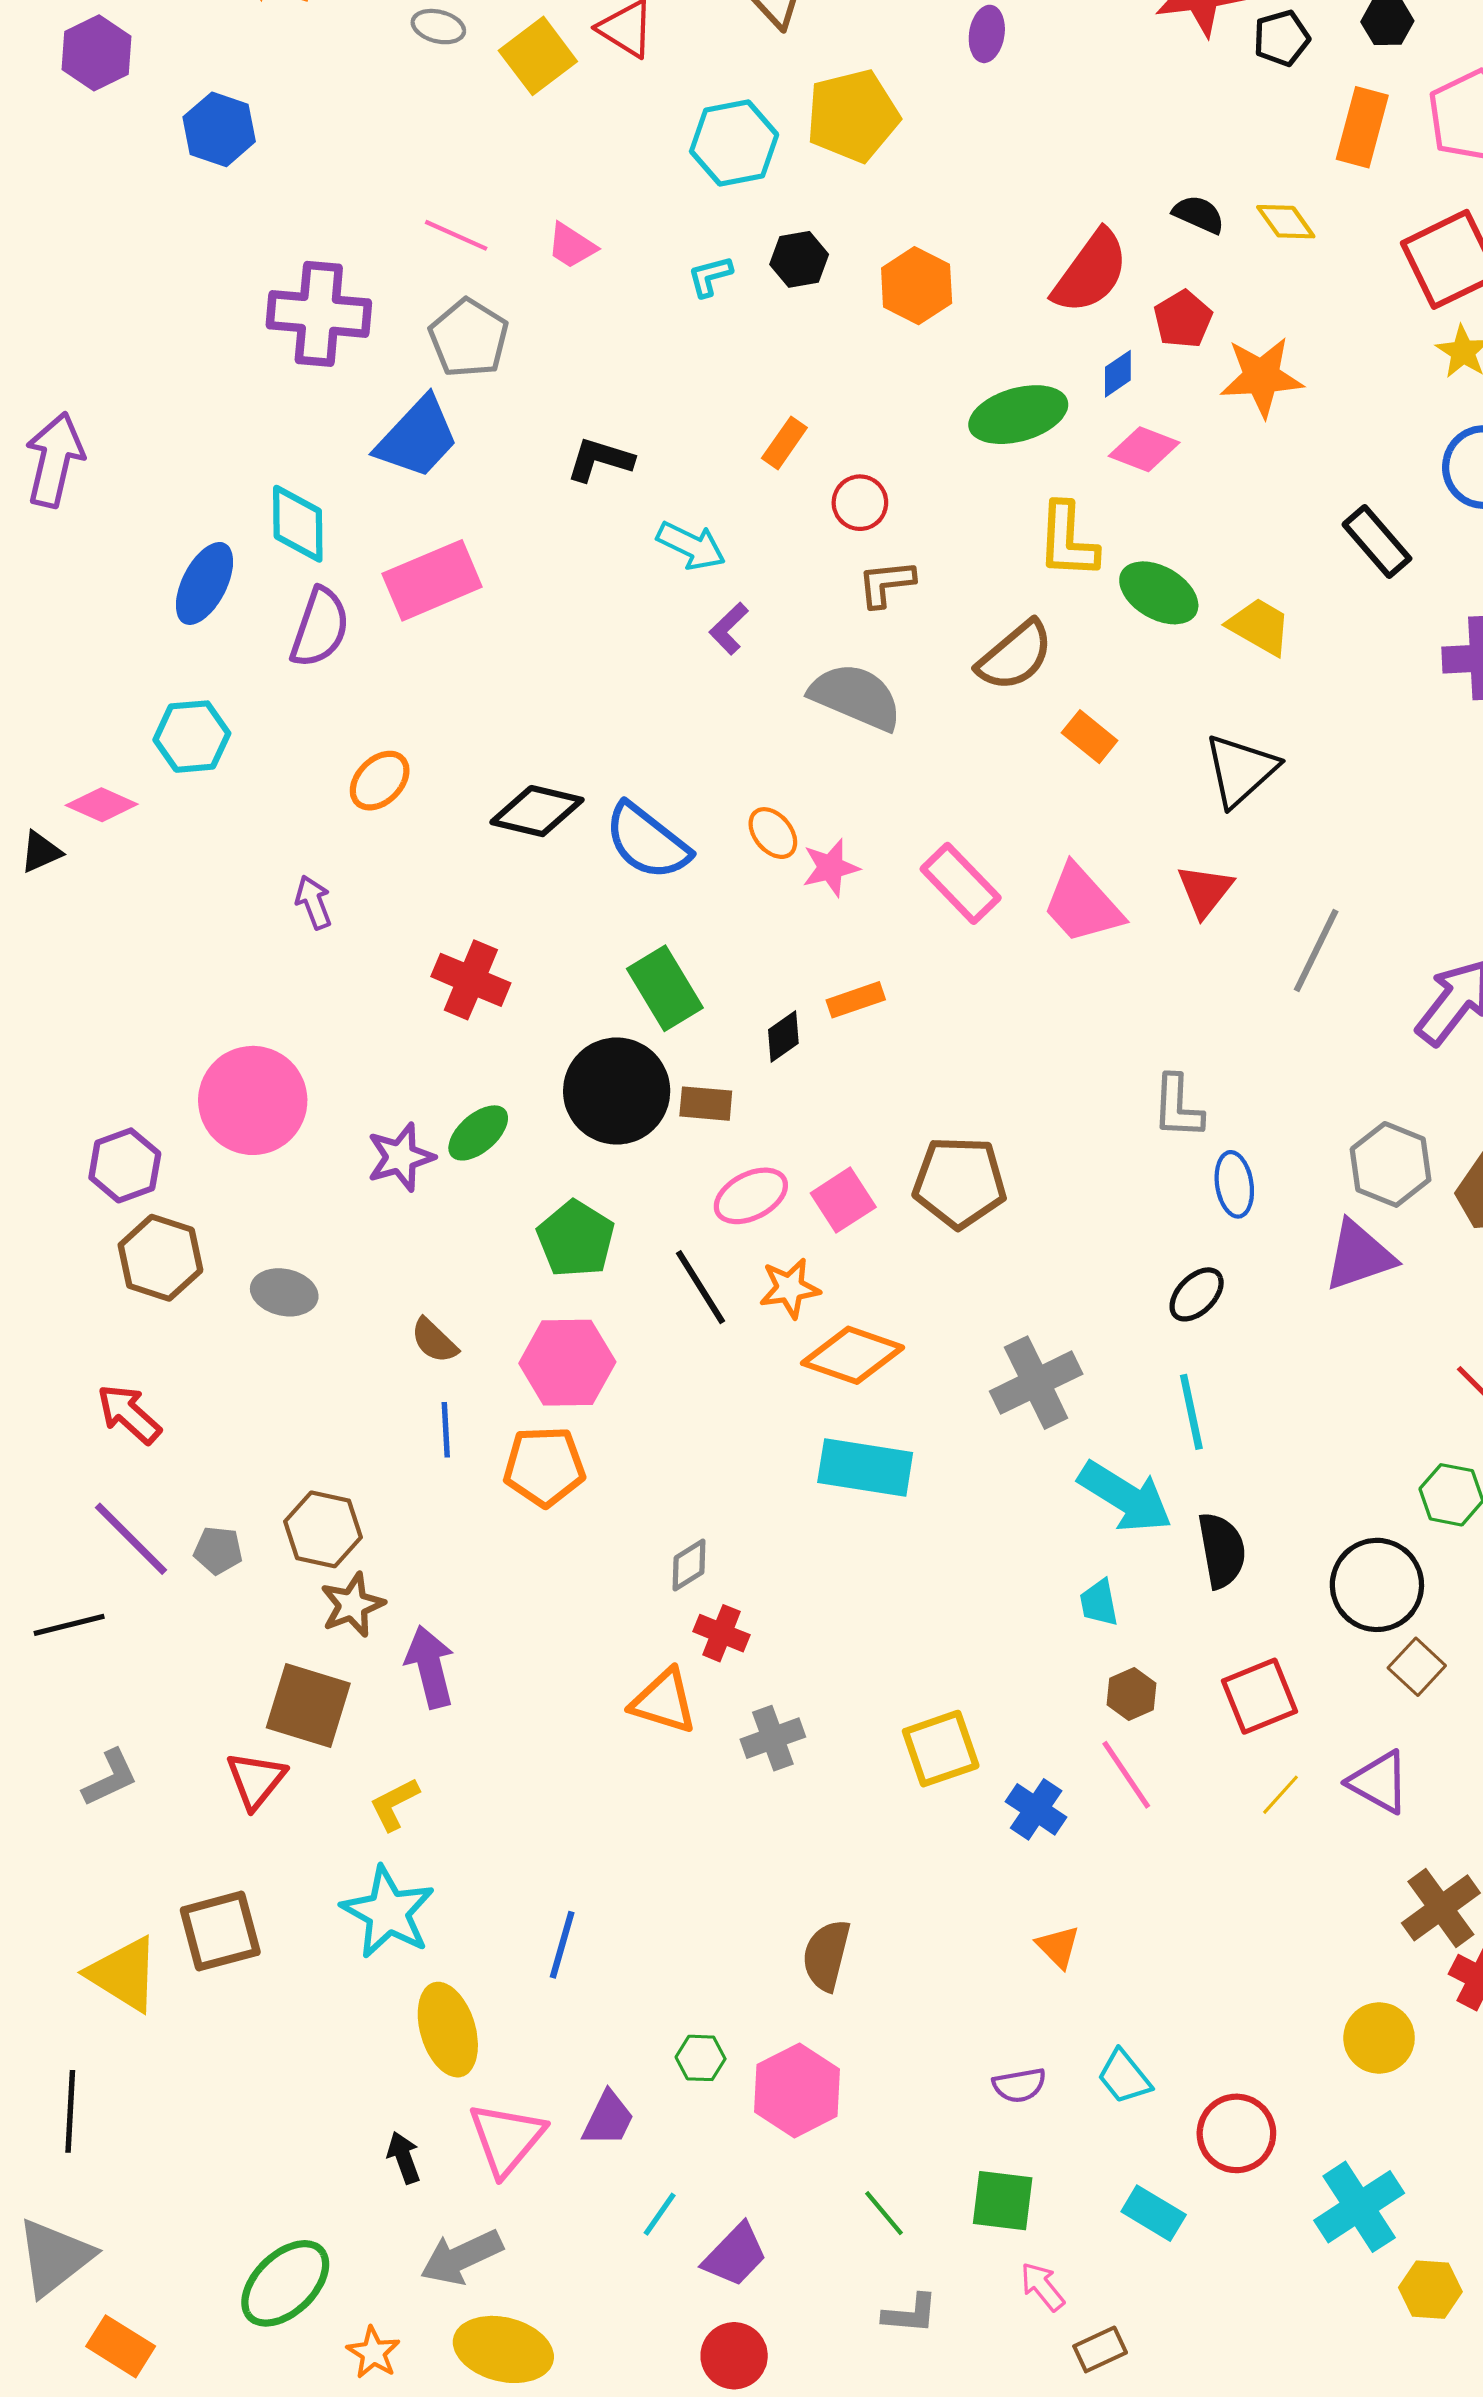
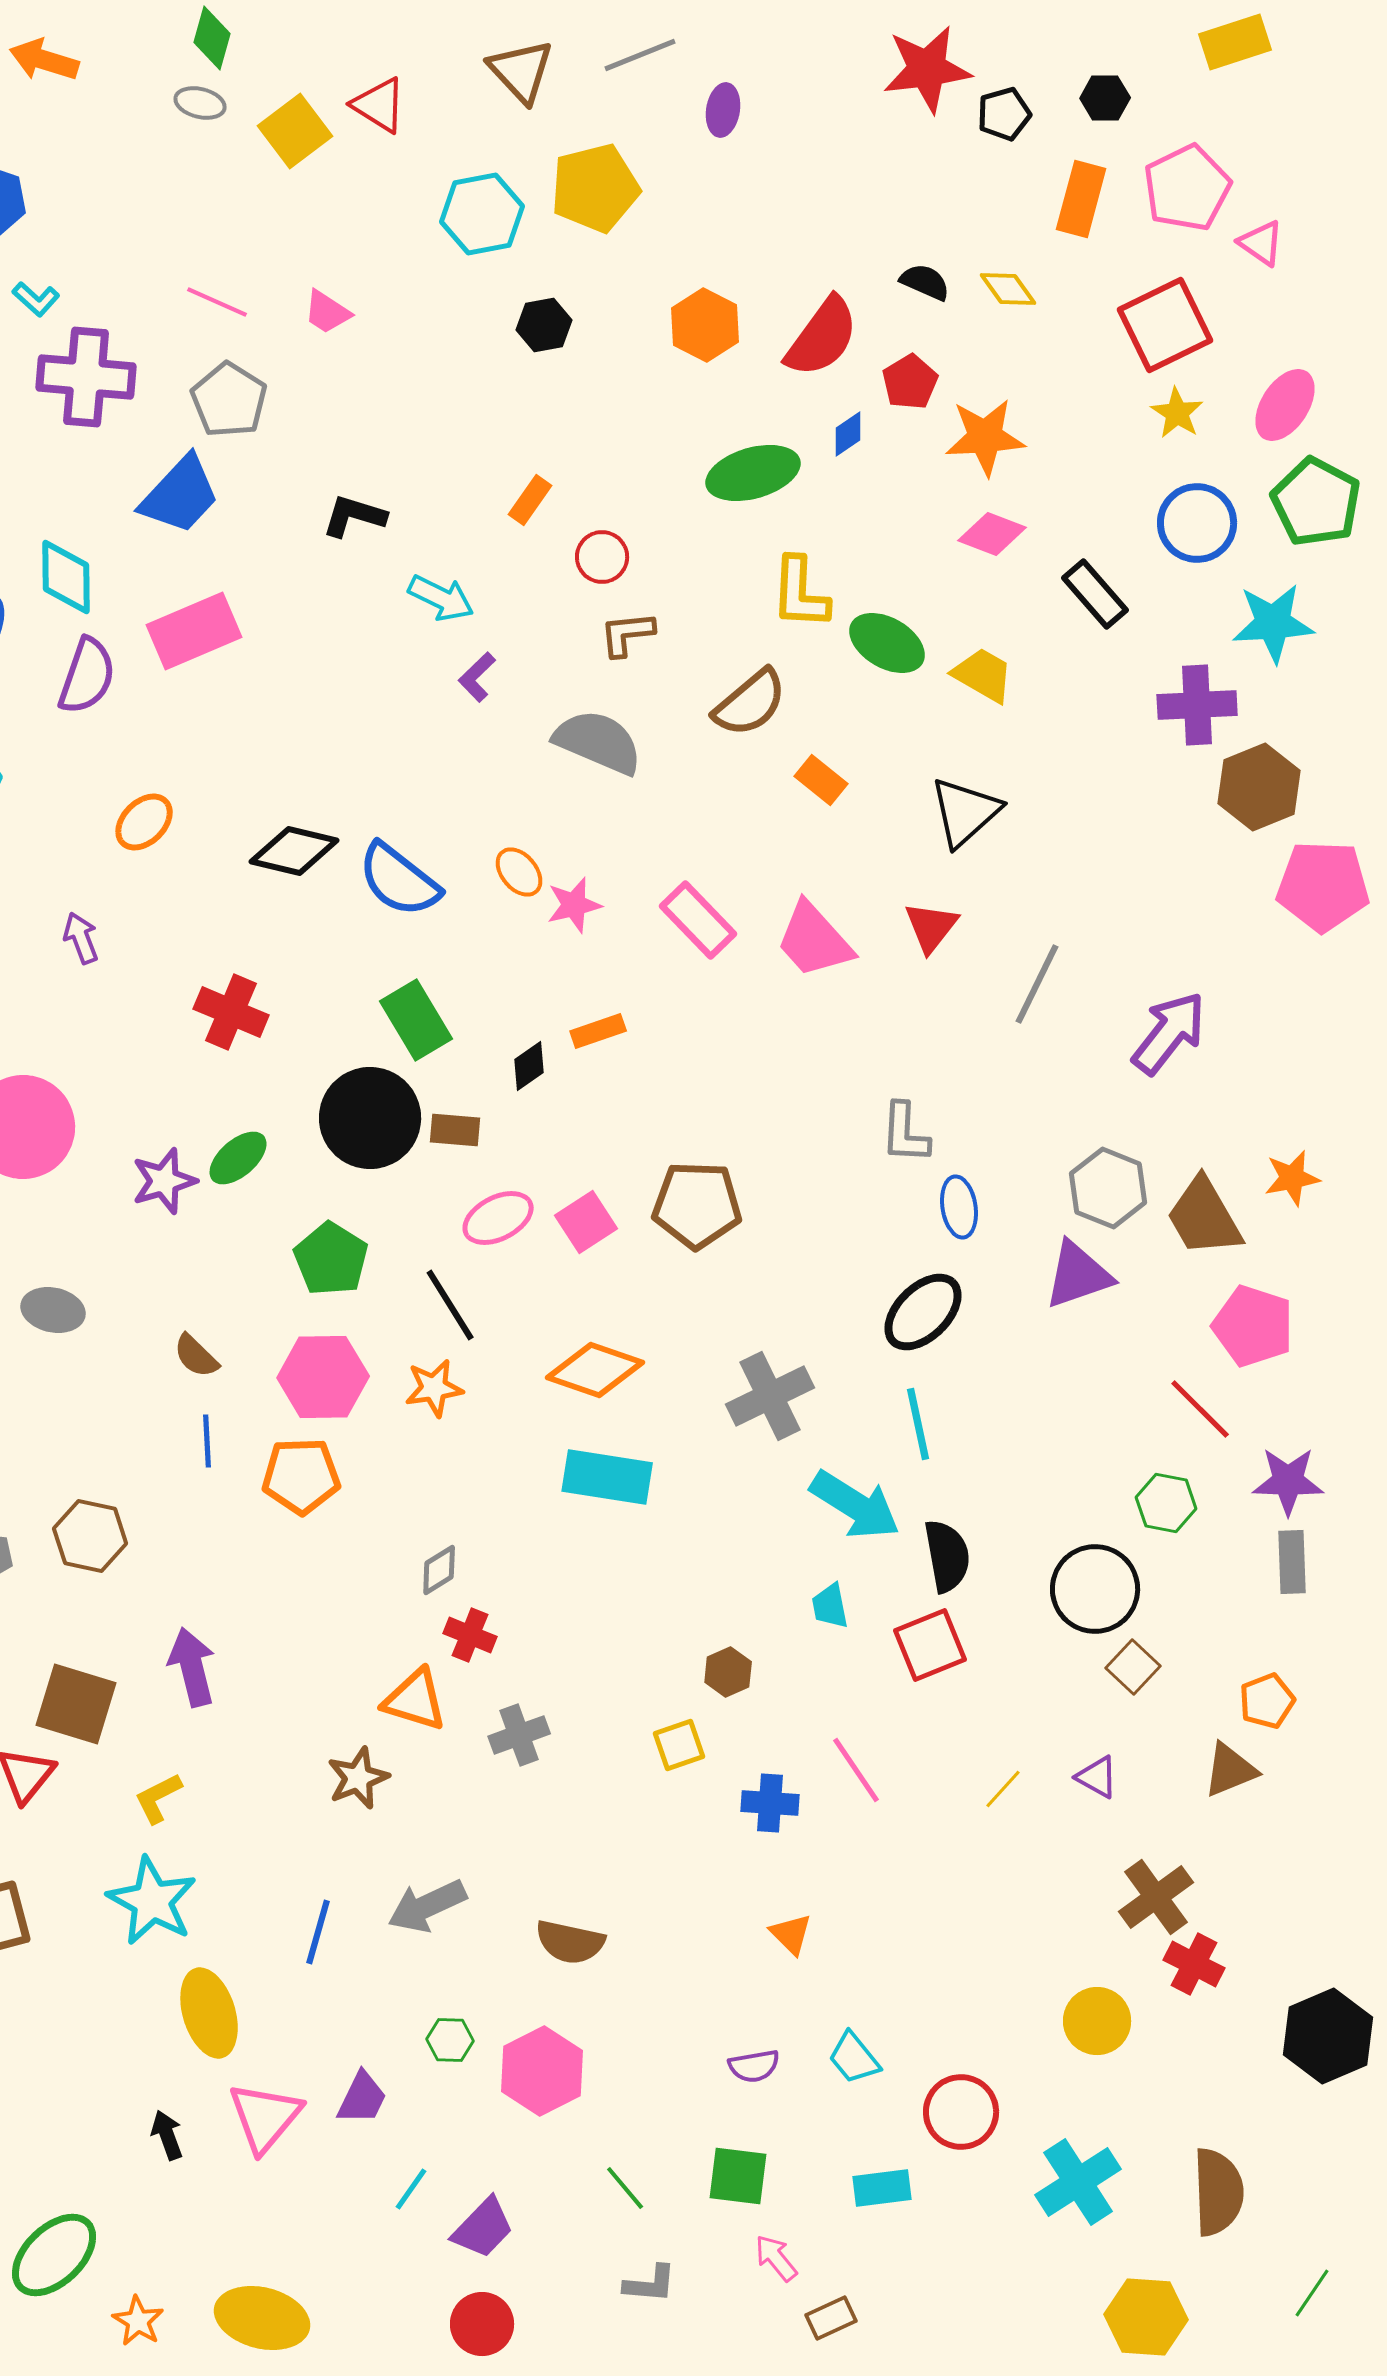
cyan L-shape: (710, 276) -> (36, 299), moved, turned -123
orange hexagon: (917, 286) -> (705, 325), moved
pink diamond: (1144, 449) -> (992, 534), moved
orange star: (790, 1288) -> (434, 1388), moved
black ellipse: (1197, 1294) -> (923, 1312), size x1.5
brown star: (352, 1605) -> (358, 1778), moved
brown hexagon: (1132, 1694) -> (728, 1672), moved
red square: (1259, 1696) -> (930, 1645), moved
yellow square: (941, 1749) -> (679, 1745), size x0.7
purple triangle: (1379, 1782) -> (1097, 1777), size x0.7
blue cross: (1036, 1809) -> (770, 1803), turned -30
brown semicircle: (826, 1955) -> (570, 1942), turned -92
cyan rectangle: (1154, 2213) -> (882, 2188), turned -38
gray arrow: (461, 2257) -> (427, 1906), moved
yellow hexagon: (1430, 2290) -> (1146, 2317), moved, size x1.4

